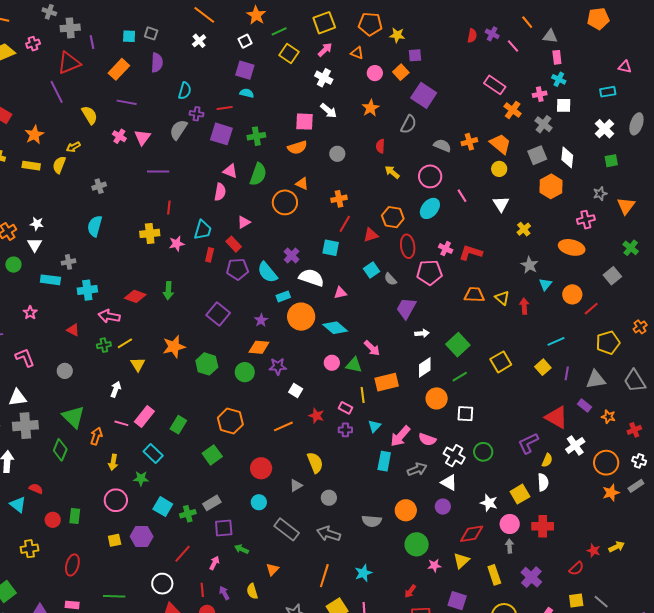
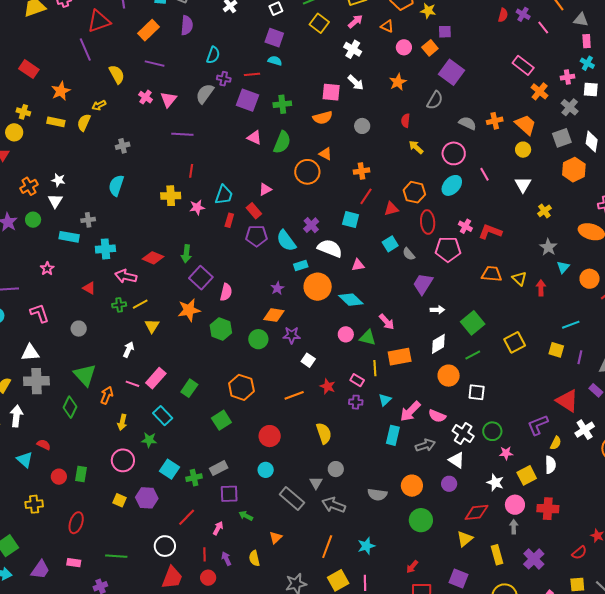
pink semicircle: (220, 192) -> (226, 292), moved
purple square: (218, 314) -> (201, 278), moved
yellow square: (543, 367) -> (556, 350), turned -35
gray triangle: (296, 486) -> (316, 483), moved, turned -32
yellow square: (115, 540) -> (120, 500), turned 32
pink star: (434, 565) -> (506, 453), moved

